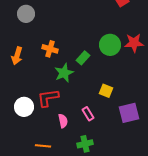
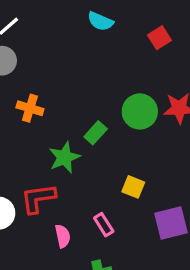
orange cross: (50, 49) -> (30, 108), moved

